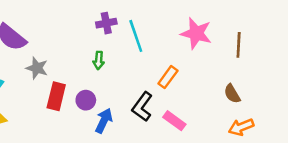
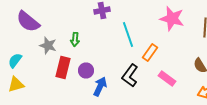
cyan line: (136, 36) -> (128, 34), moved
green arrow: (99, 60) -> (75, 40), moved
pink rectangle: (174, 121) -> (167, 78), moved

